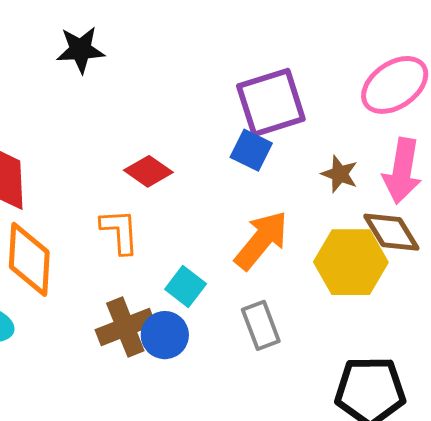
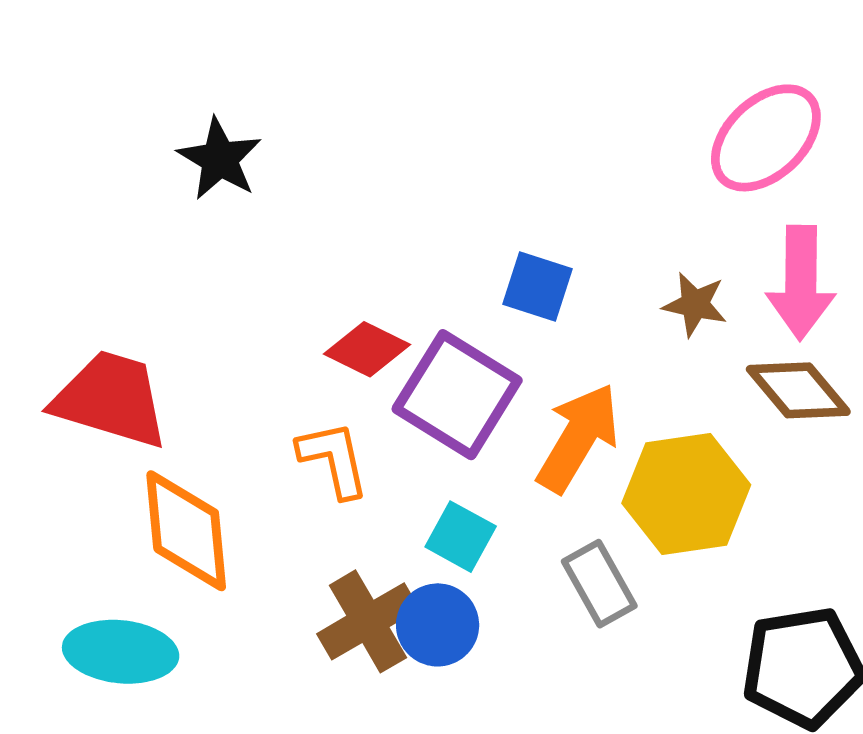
black star: (80, 50) -> (220, 159), turned -30
purple square: (271, 103) -> (457, 395), moved, turned -32
yellow hexagon: (351, 262) -> (686, 494), moved

